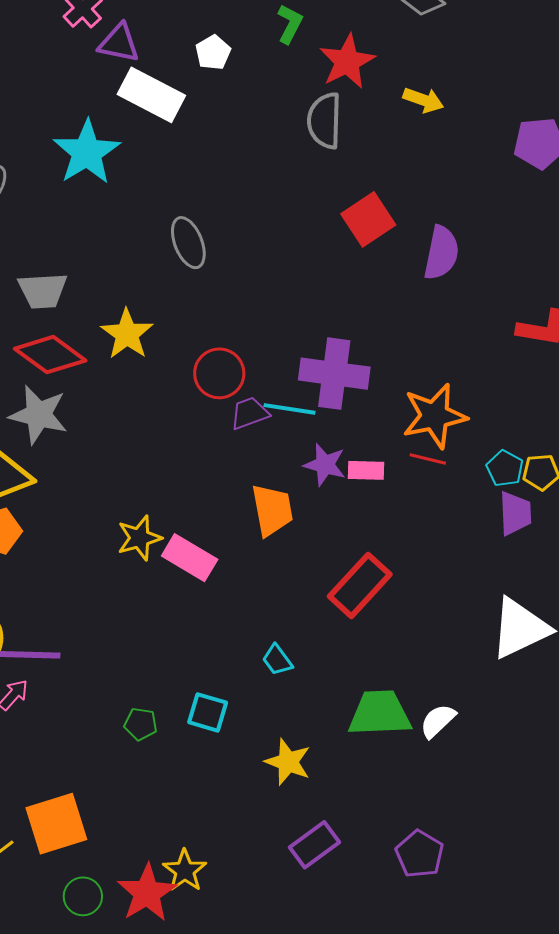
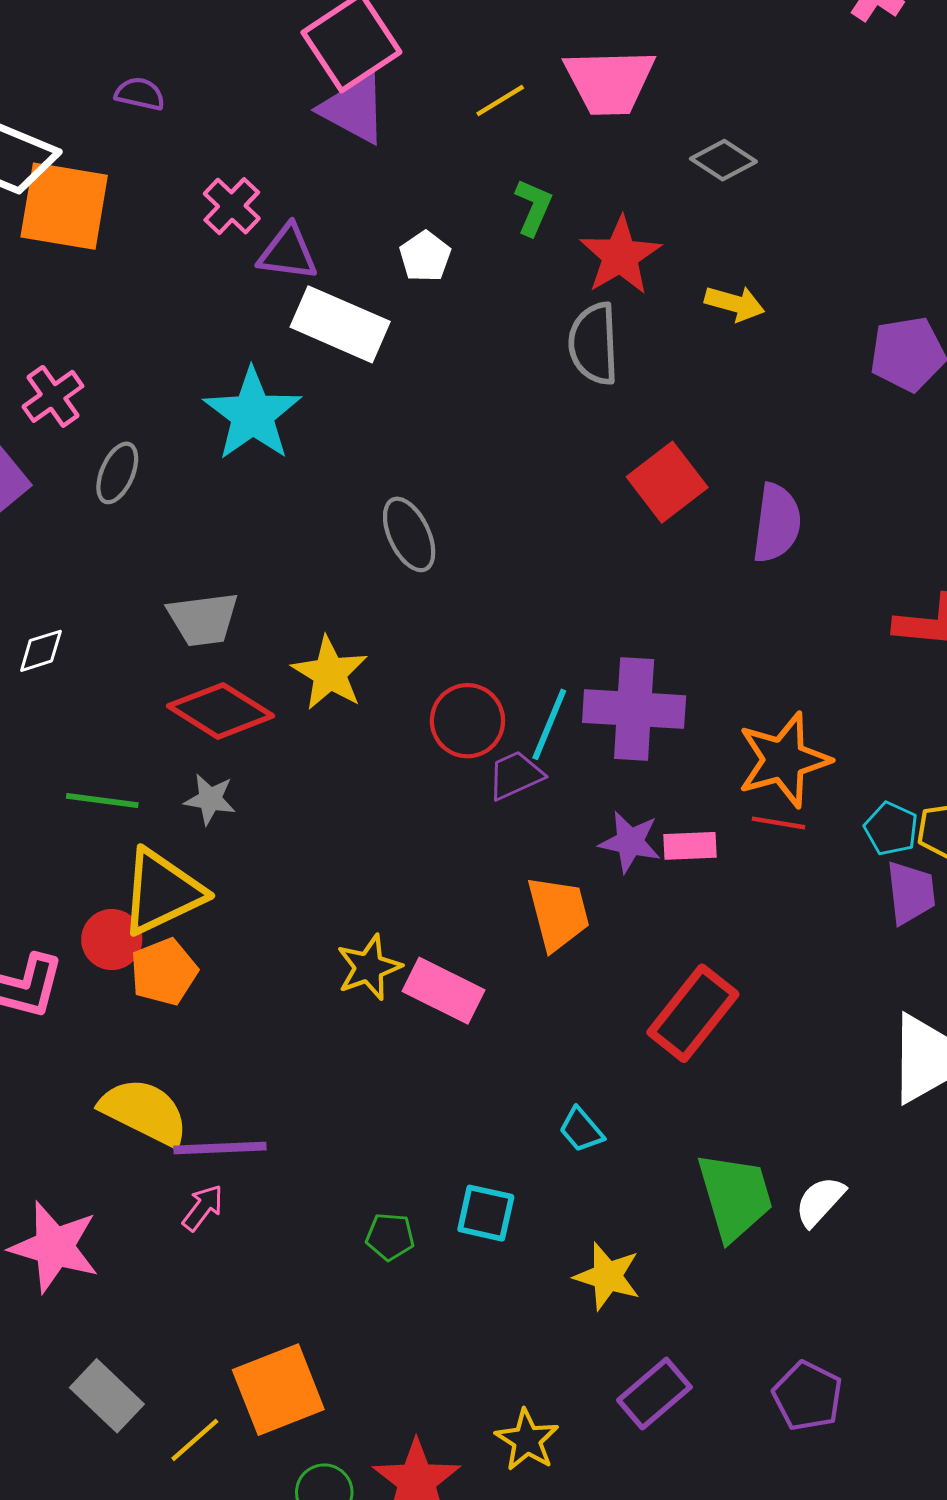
cyan line: (290, 409) -> (549, 724), moved, turned -72
gray star: (39, 415) -> (210, 799), size x0.6
green trapezoid: (380, 713) -> (735, 1196), turned 80
yellow star: (185, 871) -> (527, 1440), moved

